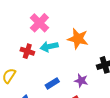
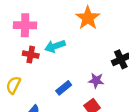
pink cross: (39, 23) -> (25, 25), moved, turned -36
orange star: (78, 39) -> (88, 18), moved, turned 30

